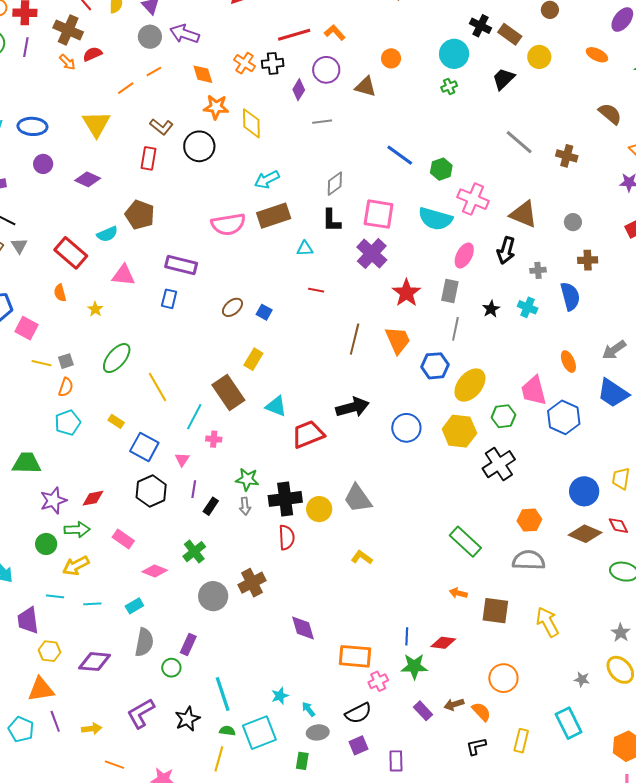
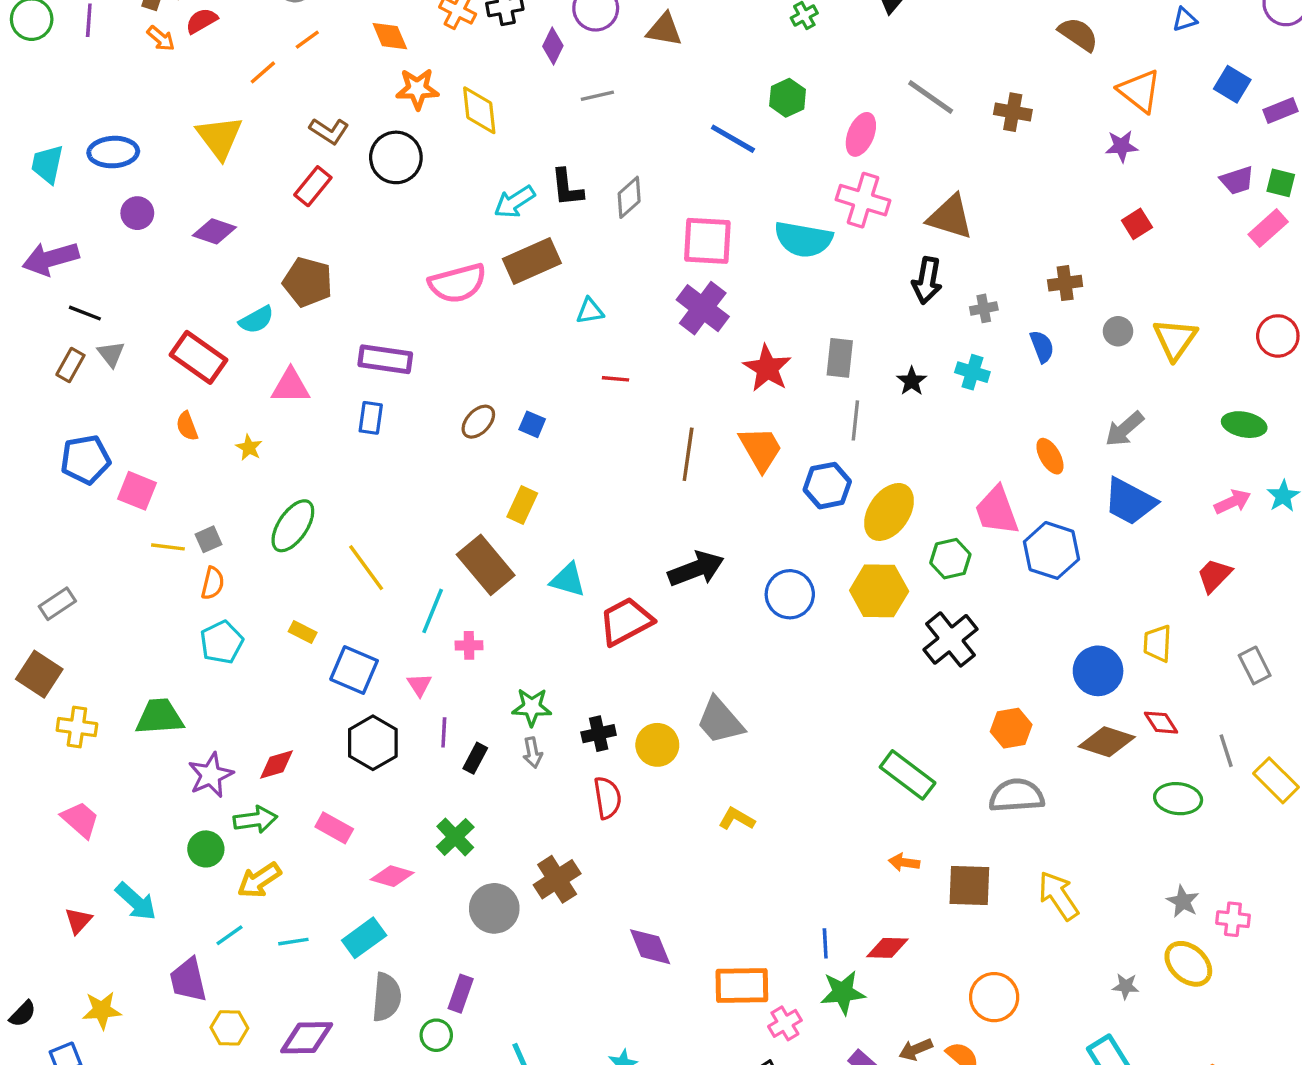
red rectangle: (149, 158) -> (313, 186), turned 35
green hexagon: (441, 169) -> (788, 98), moved
black L-shape: (331, 220) -> (567, 188), moved
gray circle: (573, 222) -> (1118, 331), moved
pink ellipse: (464, 255) -> (861, 134), moved
blue semicircle: (570, 296) -> (1042, 347), size x0.7
black cross: (285, 499) -> (599, 734), size x0.6
cyan line: (55, 596) -> (229, 935), turned -36
cyan rectangle: (134, 606) -> (364, 938), size x1.4

